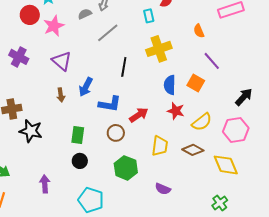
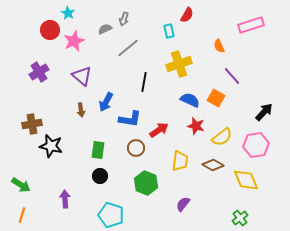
purple cross: (19, 57) -> (39, 72), turned 30
blue semicircle: (170, 85) -> (190, 100), turned 114
purple semicircle: (163, 189) -> (183, 204), turned 105

